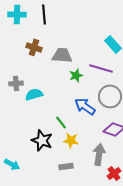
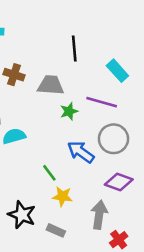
black line: (44, 14) -> (74, 48), moved
black star: (42, 140) -> (22, 215), moved
gray rectangle: (66, 166) -> (56, 230), turned 32

